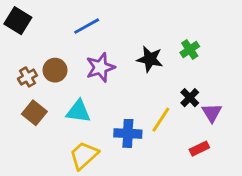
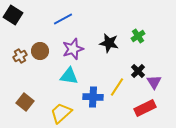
cyan triangle: (78, 111) -> (69, 76), moved
brown square: (34, 113) -> (25, 102), moved
red rectangle: (199, 149) -> (145, 108), size x1.5

